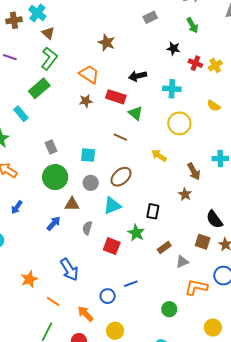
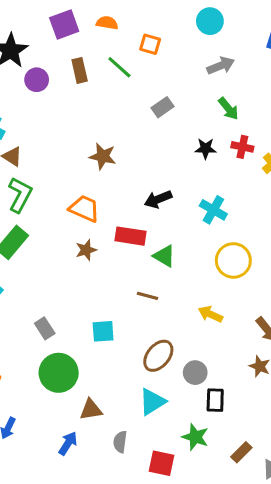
red cross: (195, 63) -> (242, 147), moved
cyan cross: (172, 89) -> (213, 210), turned 36
gray circle: (91, 183) -> (195, 373), moved

